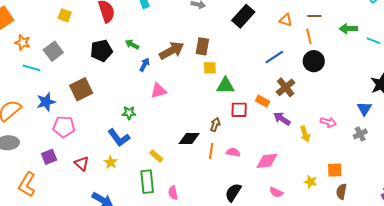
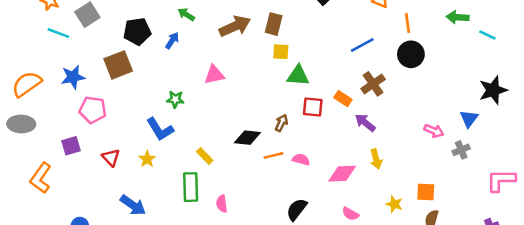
black pentagon: (101, 51) -> (137, 31), moved
blue arrow: (145, 65) -> (172, 41), moved
pink arrow: (328, 122) -> (434, 131), moved
yellow arrow: (305, 134) -> (376, 159), moved
orange line: (211, 151) -> (274, 155), turned 63

